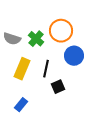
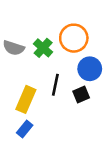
yellow rectangle: (22, 69) -> (26, 99), moved
black square: (58, 87) -> (81, 95), moved

